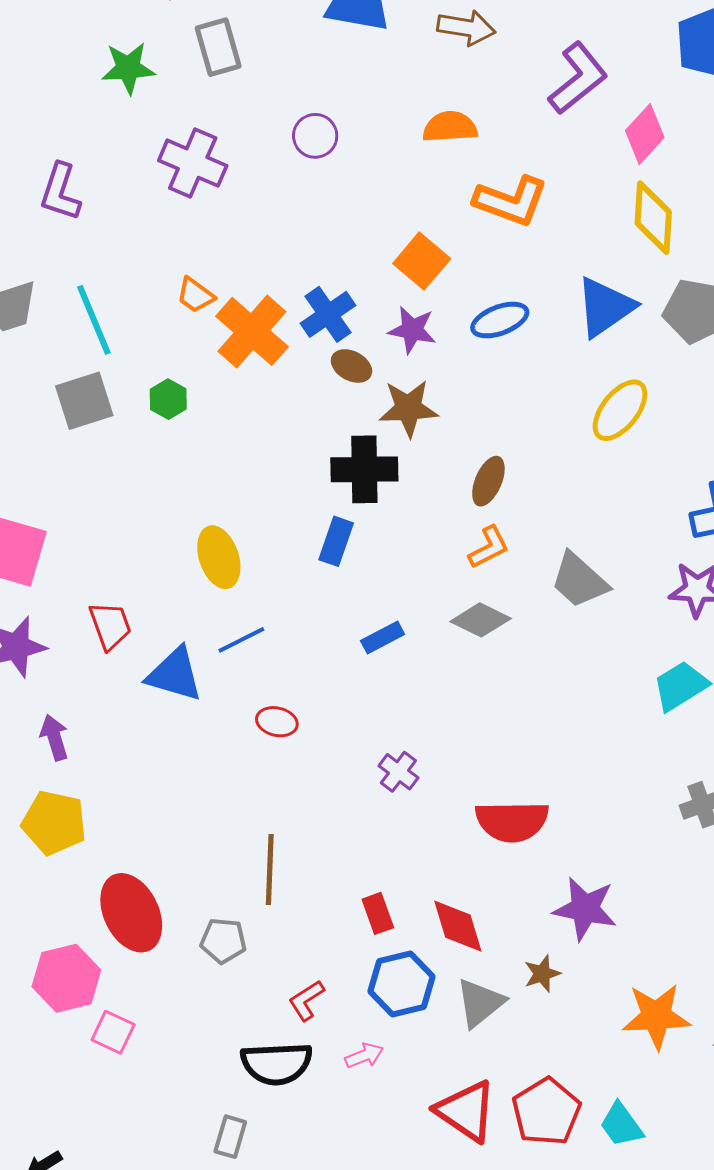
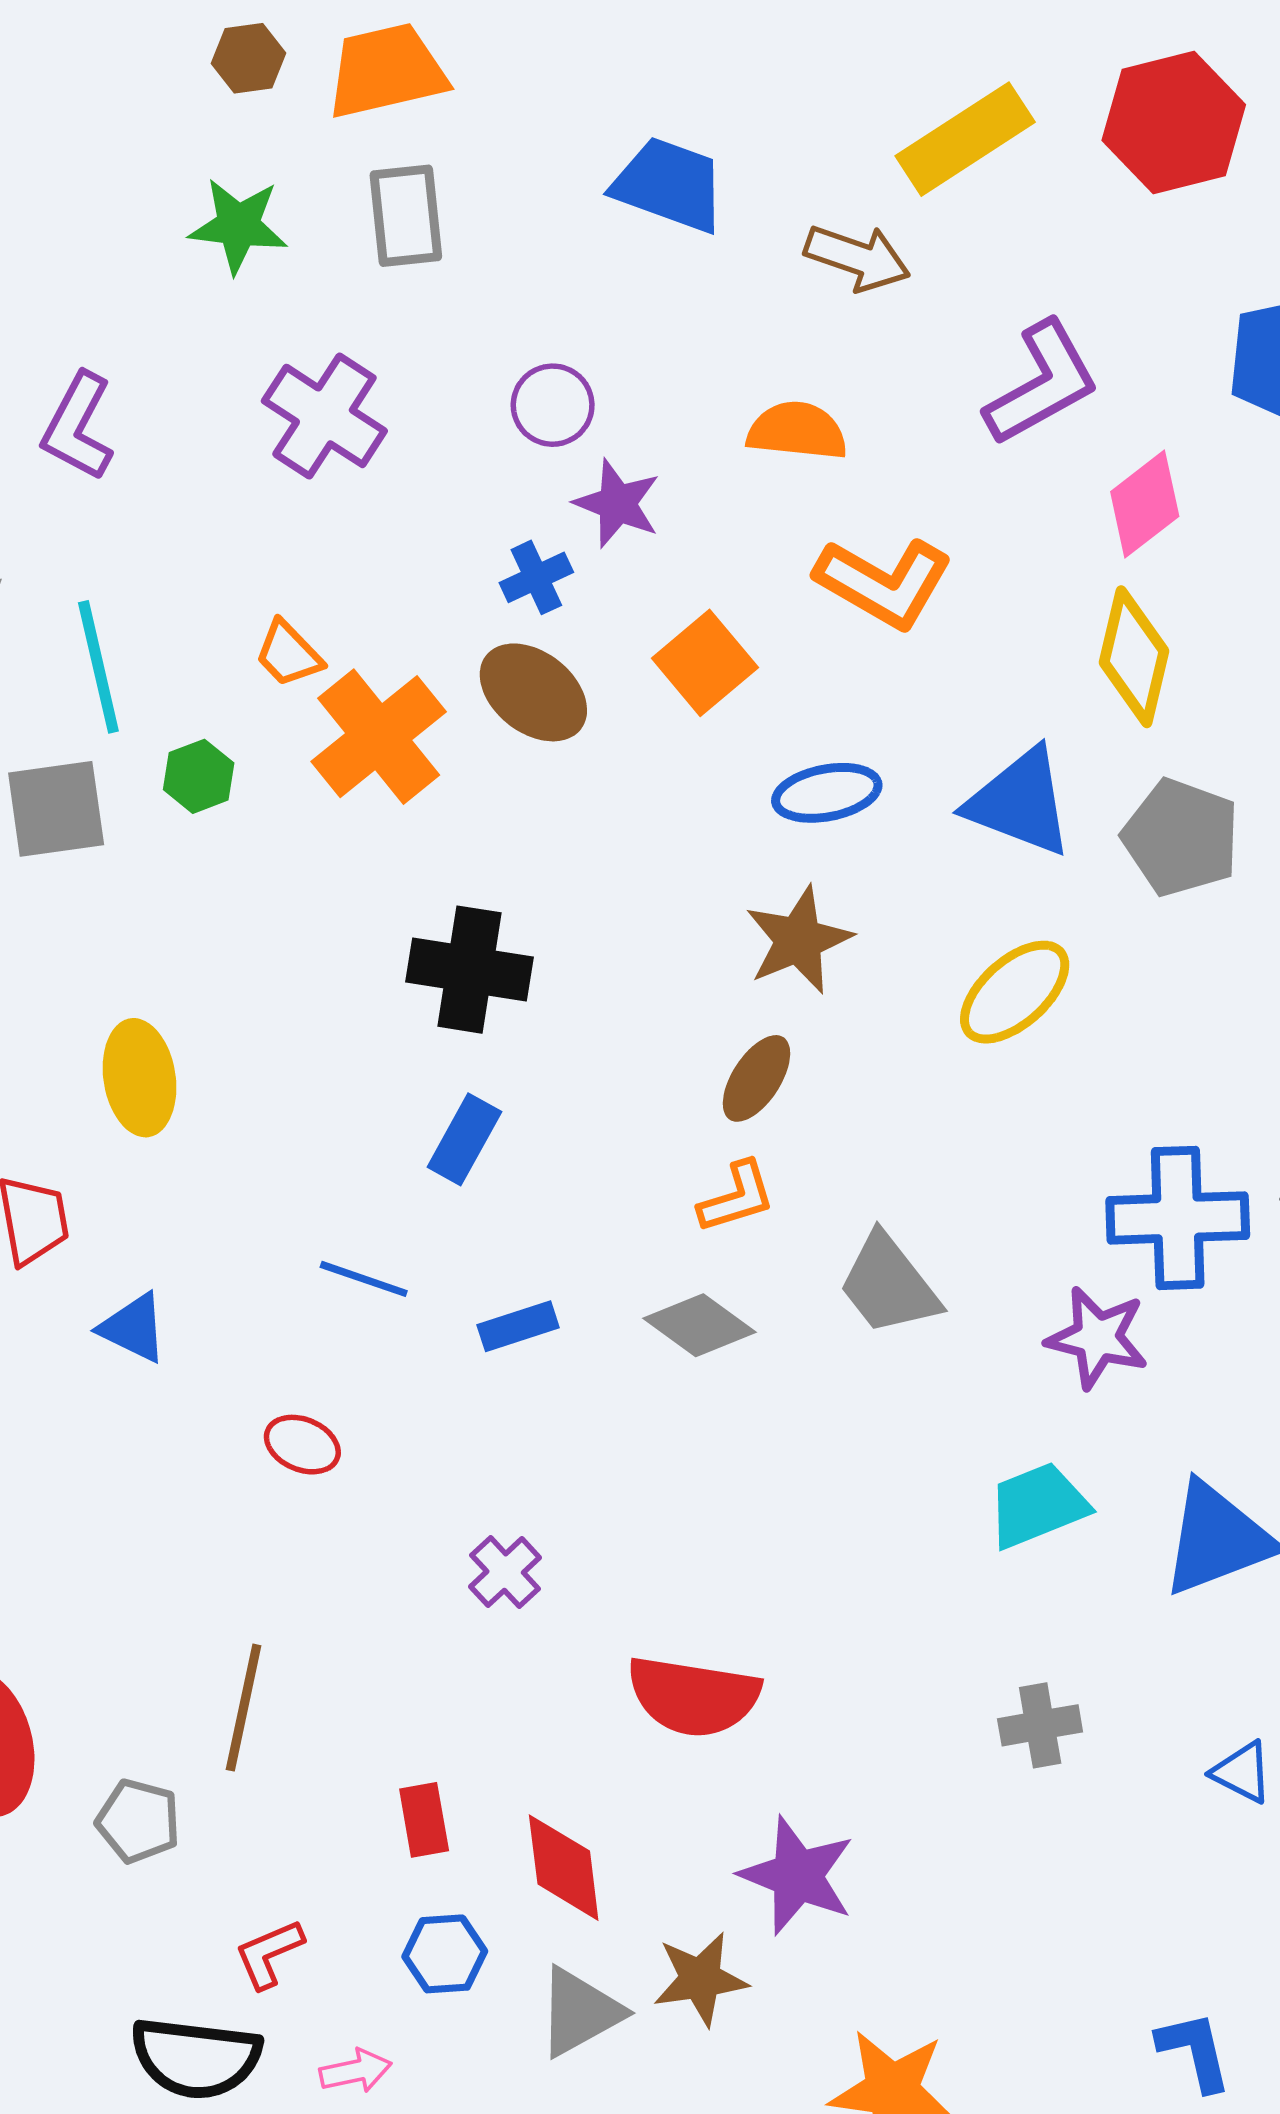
blue triangle: (605, 307) -> (1020, 802), turned 46
blue cross: (328, 314) -> (536, 577), moved, size x0.7
purple star: (412, 330) -> (617, 504), moved
brown ellipse: (351, 366) -> (533, 692), moved, size x1.5
green hexagon: (168, 399) -> (199, 776), moved
brown star: (408, 408) -> (799, 940), moved, turned -30
black cross: (364, 469) -> (469, 970), moved
yellow ellipse: (219, 557) -> (140, 1078), moved
blue line: (241, 640) -> (364, 1279), moved, turned 36
blue triangle: (175, 674) -> (133, 1328), size x0.7
brown star: (542, 974) -> (700, 1979), size x1.4
blue hexagon: (402, 984) -> (445, 1954), size x0.7

